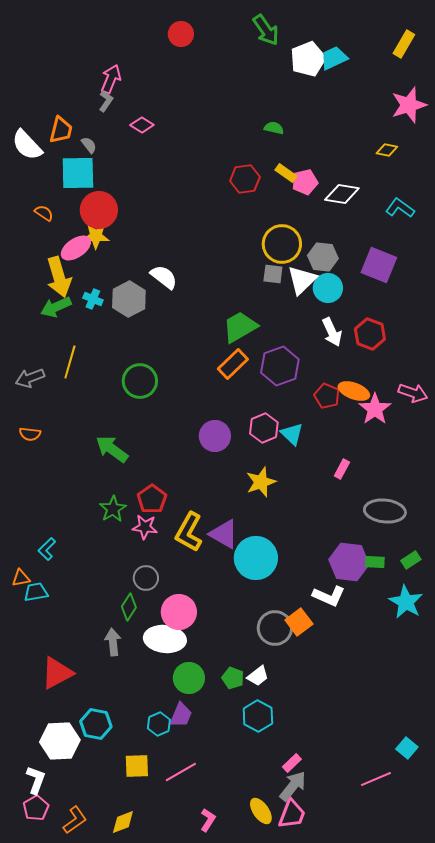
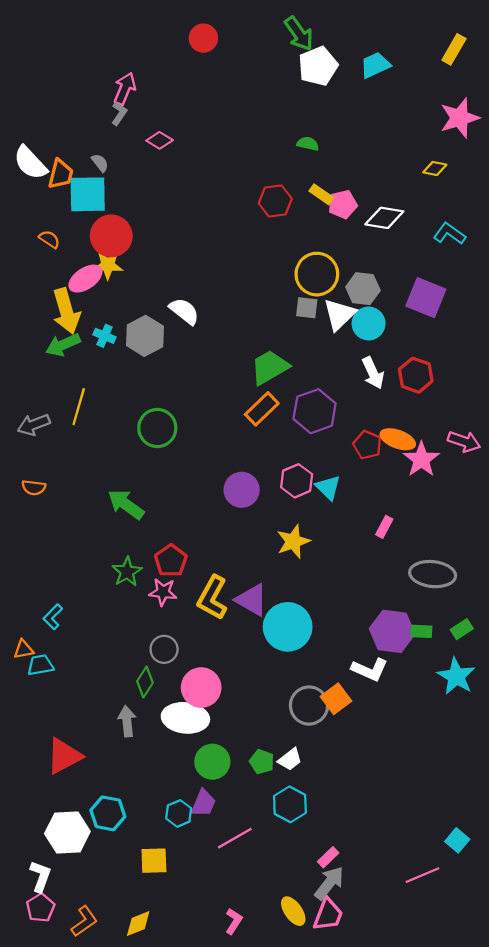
white pentagon: (308, 59) -> (318, 66), moved
orange trapezoid: (61, 130) -> (61, 174), moved
pink line: (181, 772) -> (235, 838), moved

